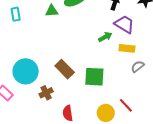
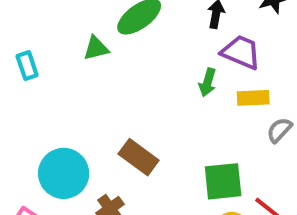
green arrow: (105, 37) -> (208, 82), turned 144
green square: (94, 77) -> (223, 181), moved

